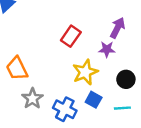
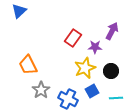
purple star: (107, 49) -> (95, 47), moved
black circle: (126, 79) -> (111, 71), moved
blue square: (94, 100) -> (92, 91), turned 32

